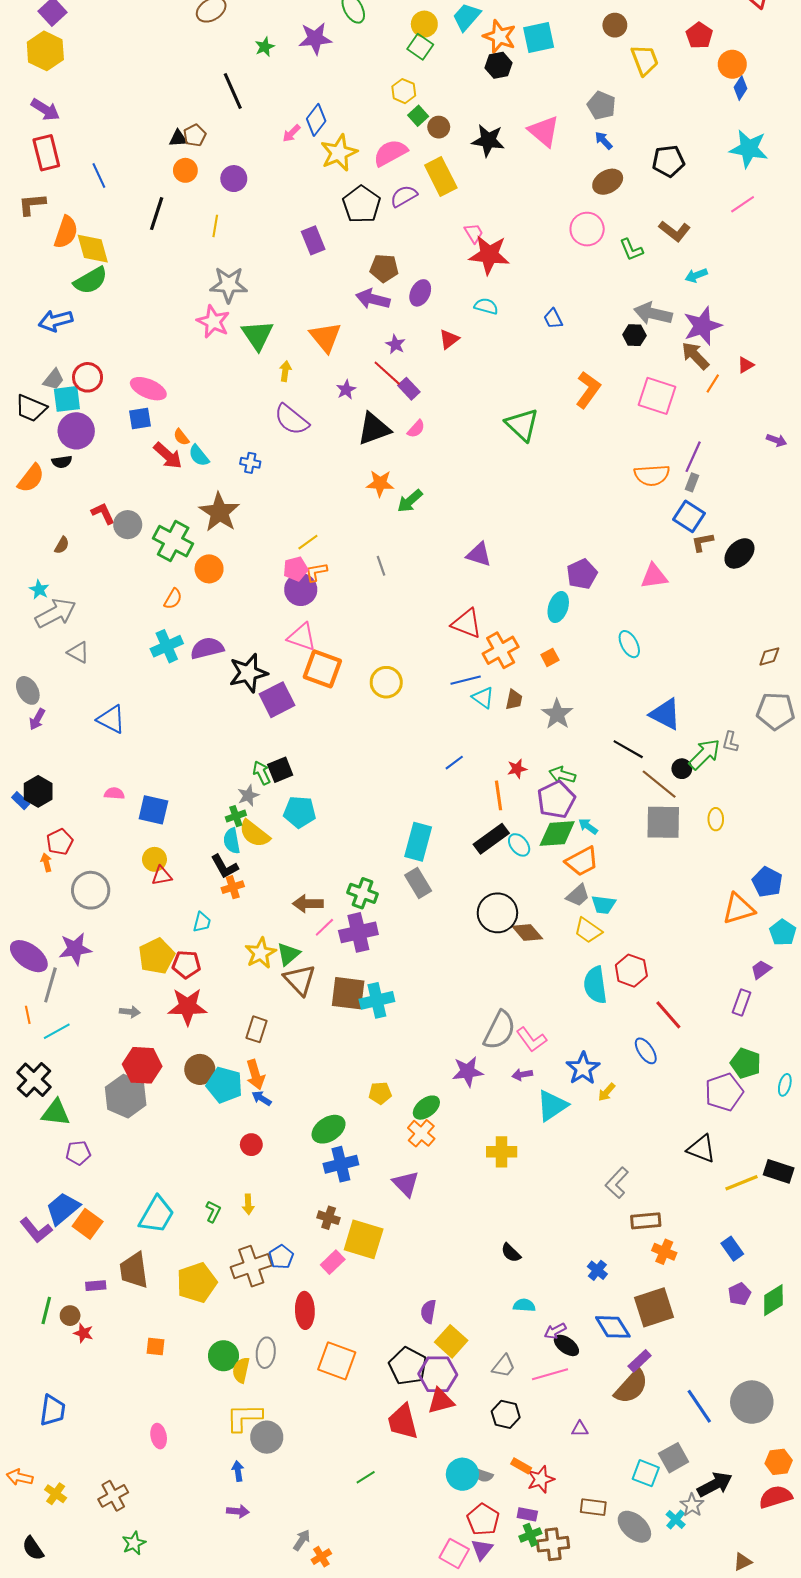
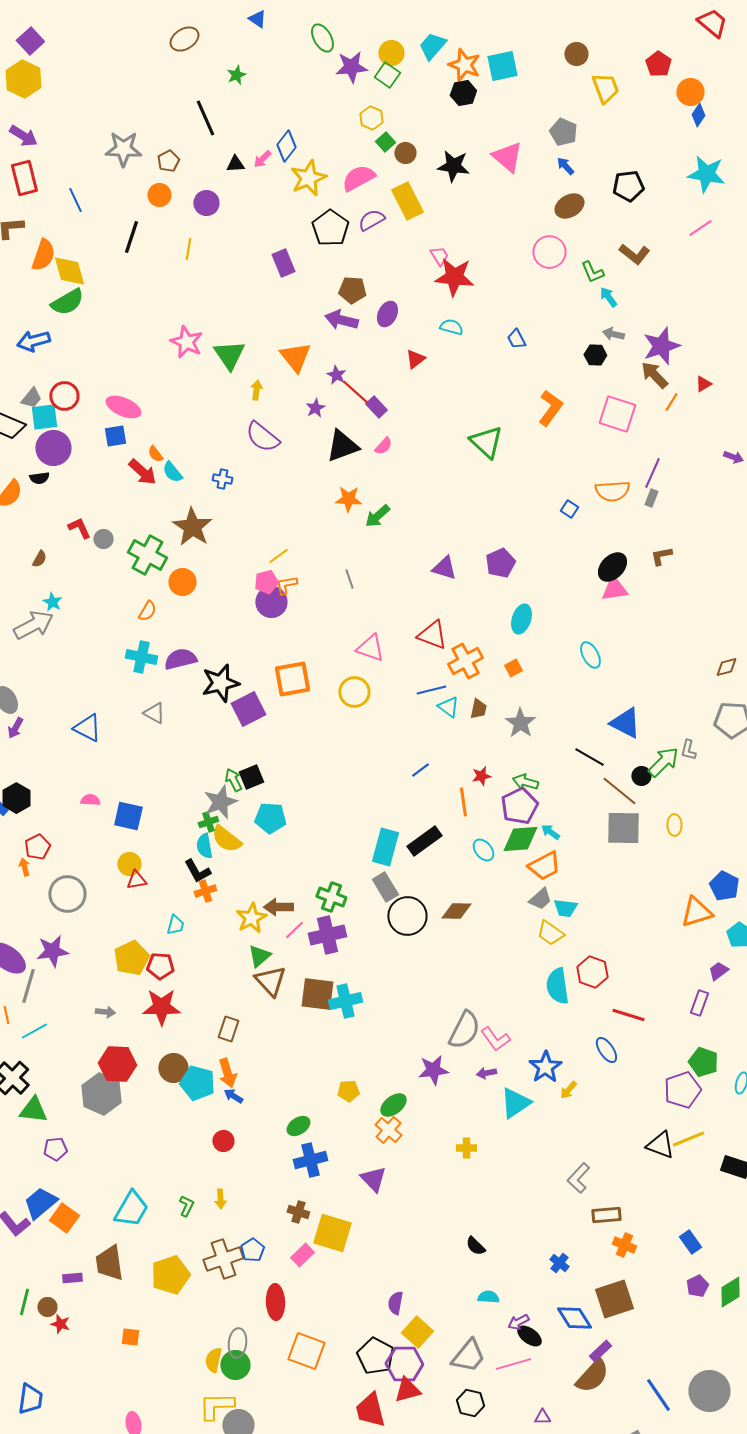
purple star: (315, 39) -> (351, 67), moved
black triangle: (178, 138) -> (235, 164), moved
cyan arrow: (696, 275) -> (608, 297), moved, turned 75
gray star: (229, 285) -> (123, 149), moved
gray arrow: (653, 313) -> (613, 334), size x0.6
purple star: (395, 344) -> (336, 375), moved
blue square: (689, 516) -> (569, 509), moved, size x0.6
gray circle: (128, 525) -> (103, 539), size x0.7
black ellipse: (739, 553) -> (612, 567), moved
purple pentagon: (582, 574) -> (500, 563), moved
cyan star: (39, 589) -> (52, 602), moved
pink triangle: (302, 637) -> (370, 648), moved
cyan cross: (167, 646) -> (141, 657), turned 36
gray triangle: (78, 652) -> (154, 713), moved
orange square: (322, 669) -> (292, 679), turned -30
gray star: (248, 795) -> (220, 802), size x1.6
black rectangle: (491, 839) -> (424, 841), moved
black circle: (497, 913) -> (407, 916), moved
brown diamond: (527, 932) -> (456, 911), moved, turned -48
yellow star: (261, 953) -> (251, 918), moved
red line: (668, 1015) -> (628, 1015), turned -32
green ellipse: (329, 1129) -> (298, 1126), size x0.7
yellow cross: (502, 1152) -> (466, 1148), size x0.7
yellow line: (742, 1183) -> (688, 1139), moved
green circle: (223, 1356) -> (235, 1365), moved
gray trapezoid: (504, 1366) -> (468, 1356), size x1.5

